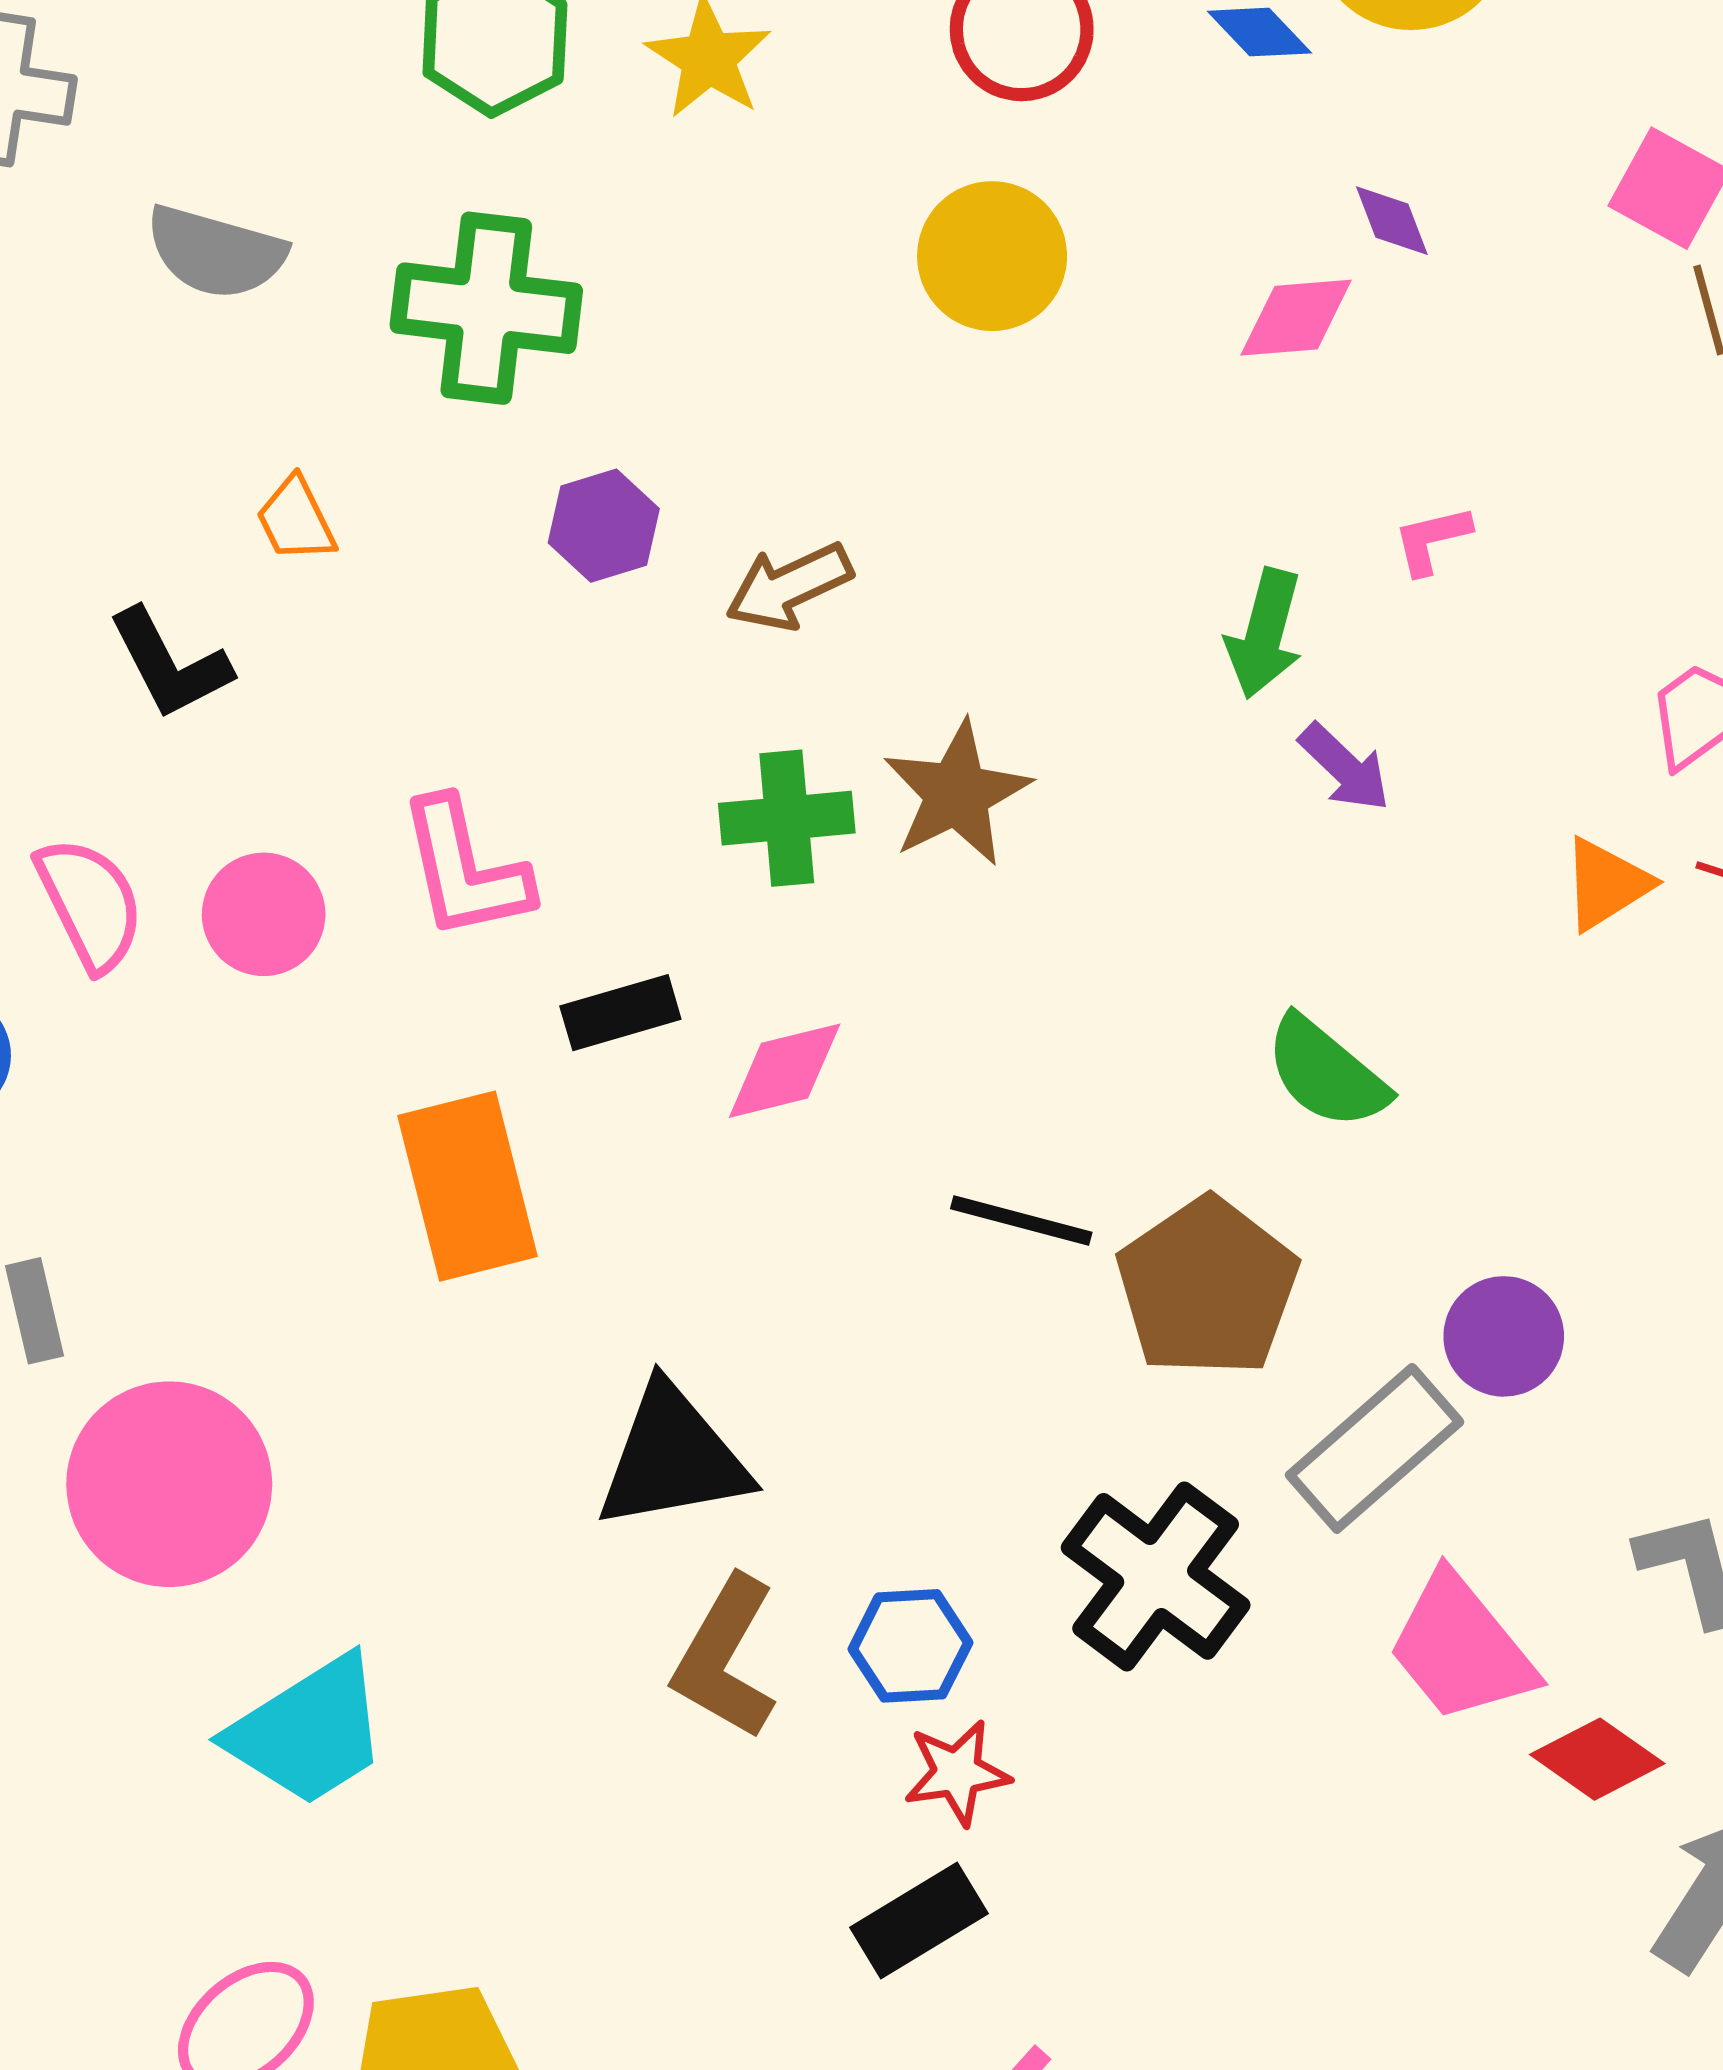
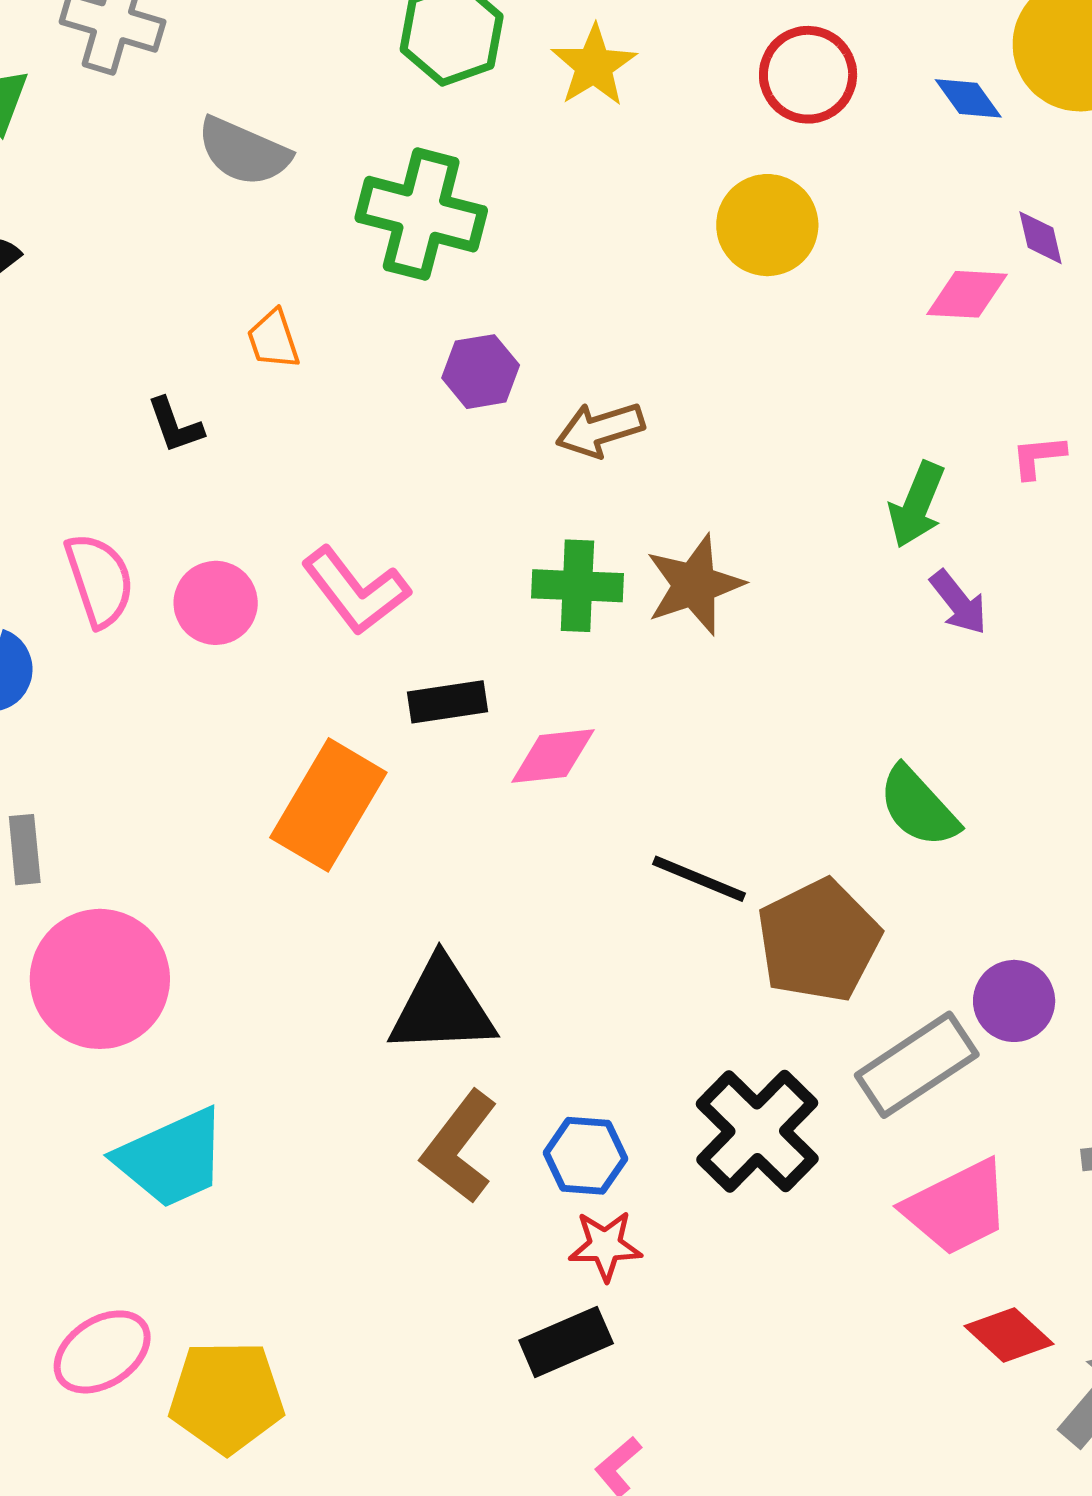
black L-shape: (170, 664) -> (175, 425), size x0.7
pink L-shape: (465, 869) -> (355, 591), turned -33
orange rectangle: (467, 1186) -> (328, 805), turned 37
pink trapezoid: (1461, 1648) -> (957, 1207), turned -85
red diamond: (1597, 1759) -> (1009, 1335), moved

